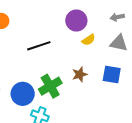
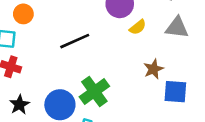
brown star: (80, 74) -> (154, 69), moved
blue square: (112, 75) -> (175, 92), moved

